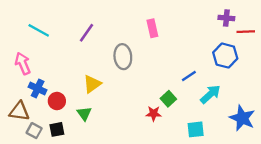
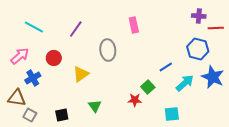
pink arrow: (23, 63) -> (20, 56), turned 72
blue cross: (38, 88) -> (33, 78), turned 35
red circle: (57, 101) -> (54, 58), moved
green triangle: (84, 114) -> (95, 106), moved
blue star: (242, 118) -> (213, 77), moved
black square: (57, 129) -> (62, 115), moved

